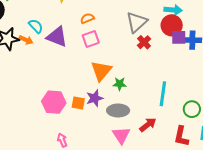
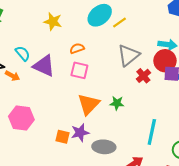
pink square: (91, 39) -> (79, 70), turned 30
orange arrow: (26, 40) -> (12, 76), moved
red cross: (144, 42) -> (143, 76), moved
green star: (120, 84) -> (117, 103), moved
pink hexagon: (54, 102) -> (21, 118), moved

